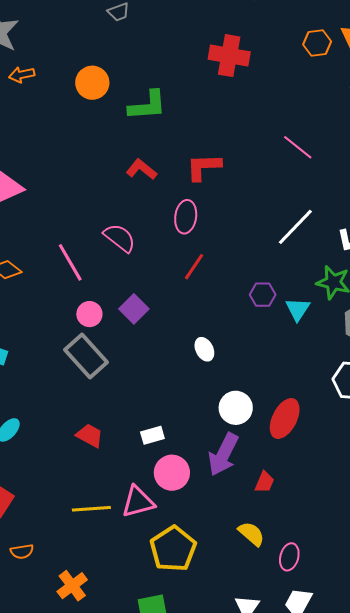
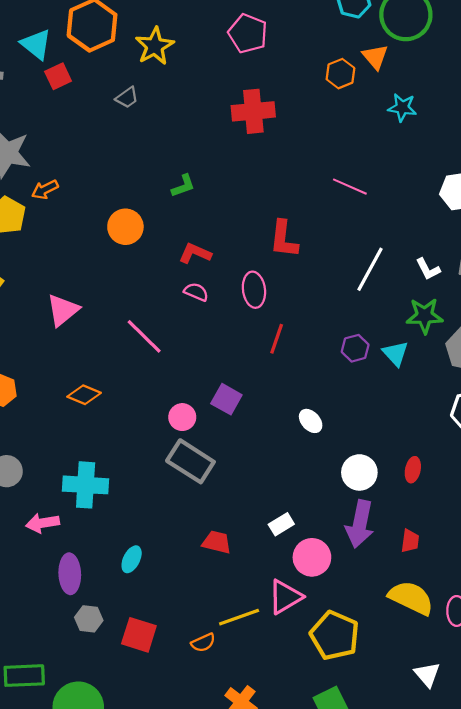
orange circle: (92, 83) -> (125, 227), moved
green L-shape: (147, 105) -> (183, 186), size x0.6
red L-shape: (204, 167) -> (284, 239), moved, turned -66
pink semicircle: (120, 238) -> (196, 292), moved, size x0.7
pink line: (70, 262) -> (144, 336), moved
red ellipse: (285, 418) -> (413, 470), size x0.6
yellow semicircle: (251, 534) -> (411, 598), size x1.5
orange semicircle: (22, 551) -> (203, 643), moved

